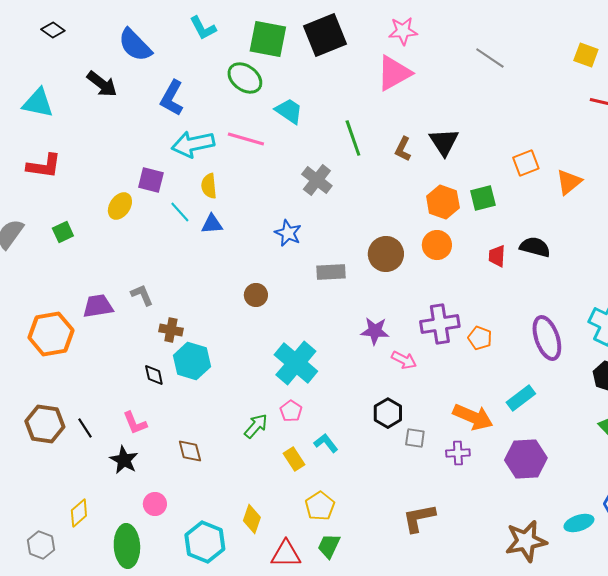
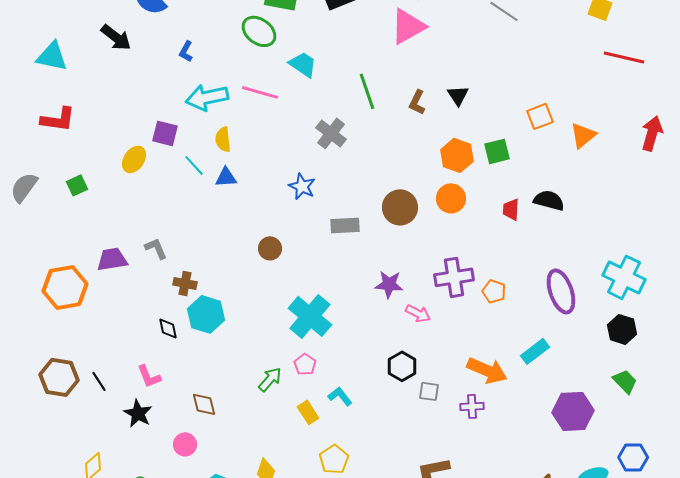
blue L-shape: (172, 98) -> (186, 51), size x0.6
black triangle: (444, 142) -> (458, 95), size x0.7
purple hexagon: (526, 459) -> (573, 411), moved
pink circle: (155, 504) -> (185, 444), moved

